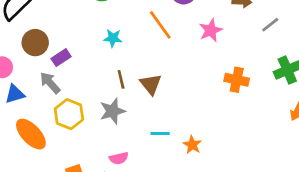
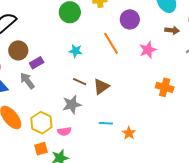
brown line: (121, 79) -> (80, 82), turned -56
brown triangle: (151, 84) -> (101, 87), turned 30
yellow hexagon: (69, 114) -> (41, 123), moved
pink semicircle: (119, 158) -> (64, 131), moved

